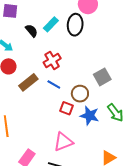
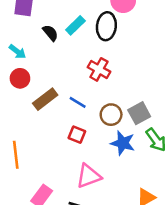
red cross: (52, 60) -> (99, 69), moved, turned -30
gray square: (102, 77) -> (139, 113), moved
red square: (67, 108) -> (77, 135), moved

